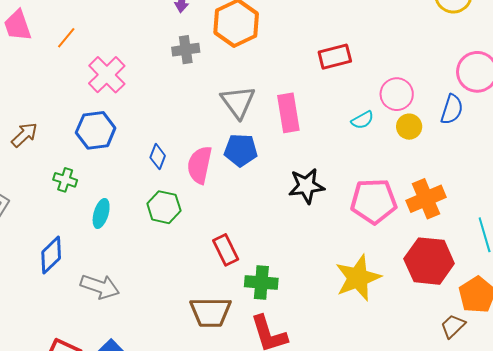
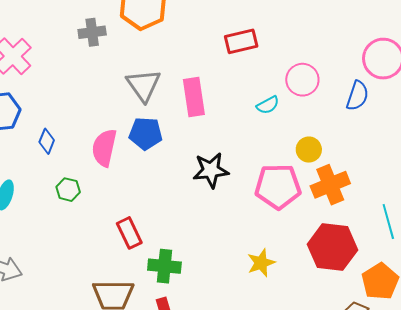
yellow circle: (409, 127) -> (309, 150), moved
blue diamond: (158, 157) -> (47, 141), moved
green hexagon: (164, 207) -> (68, 190), size x0.7
yellow star: (358, 278) -> (261, 263), size x0.6

